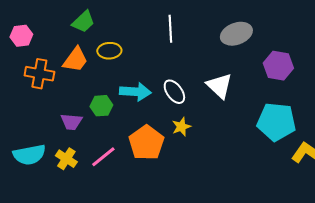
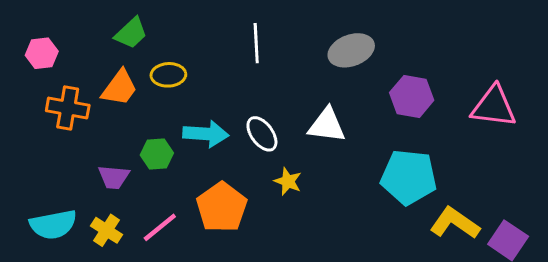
white triangle: (219, 86) -> (327, 125), turned -36
yellow star: (181, 127) -> (288, 181), moved, turned -30

